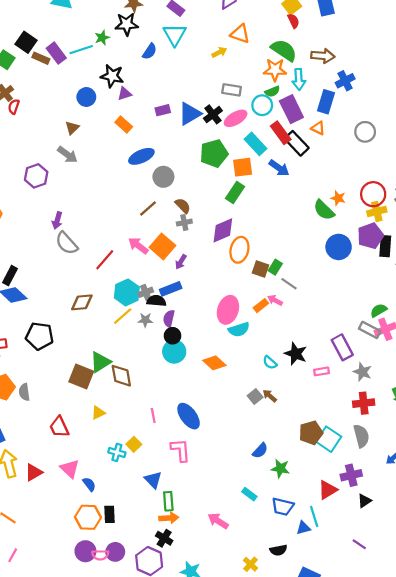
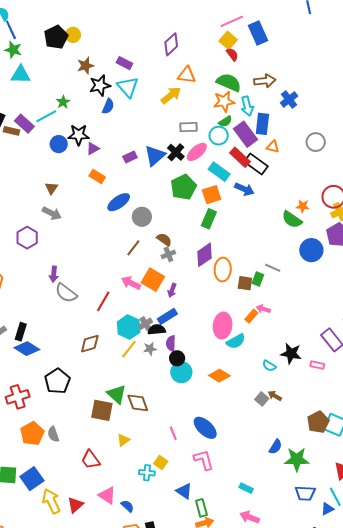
black star: (127, 24) -> (100, 85), moved
yellow arrow: (219, 52) -> (171, 95), size x1.5
blue circle: (86, 97) -> (59, 144), moved
blue rectangle: (326, 102) -> (262, 124), moved
gray line: (289, 284) -> (273, 268), moved
black pentagon: (39, 336) -> (57, 381), turned -30
green triangle: (100, 362) -> (117, 394), turned -35
pink rectangle: (321, 371) -> (317, 365), turned 32
green star: (280, 469) -> (297, 459), size x1.4
cyan rectangle: (249, 494) -> (246, 488), moved

